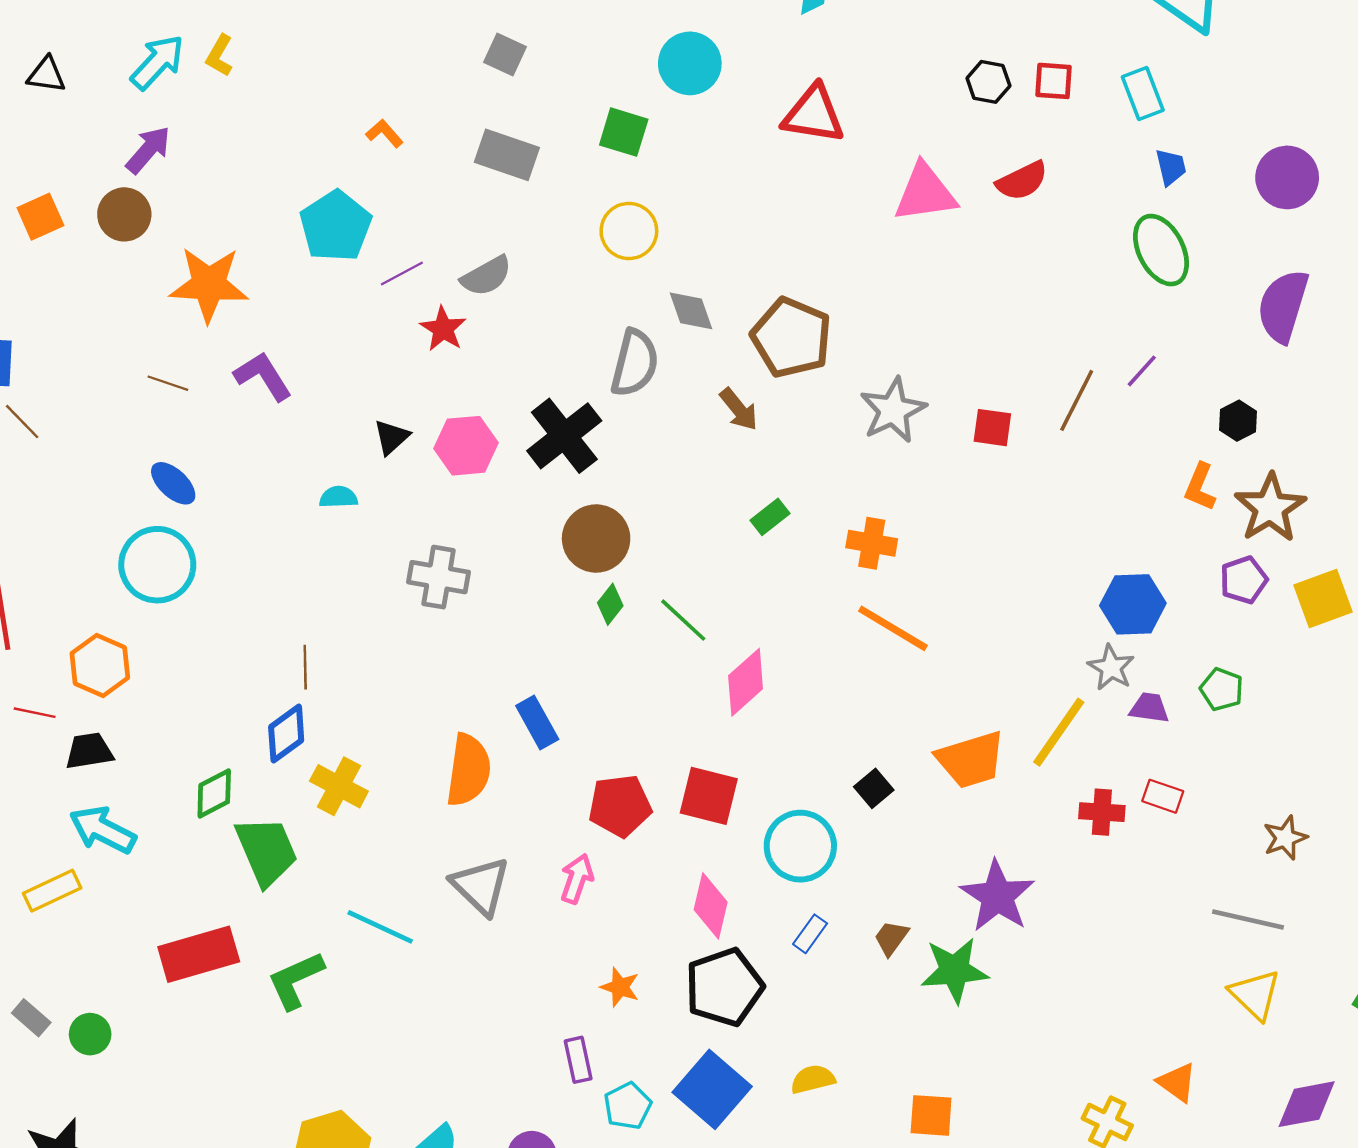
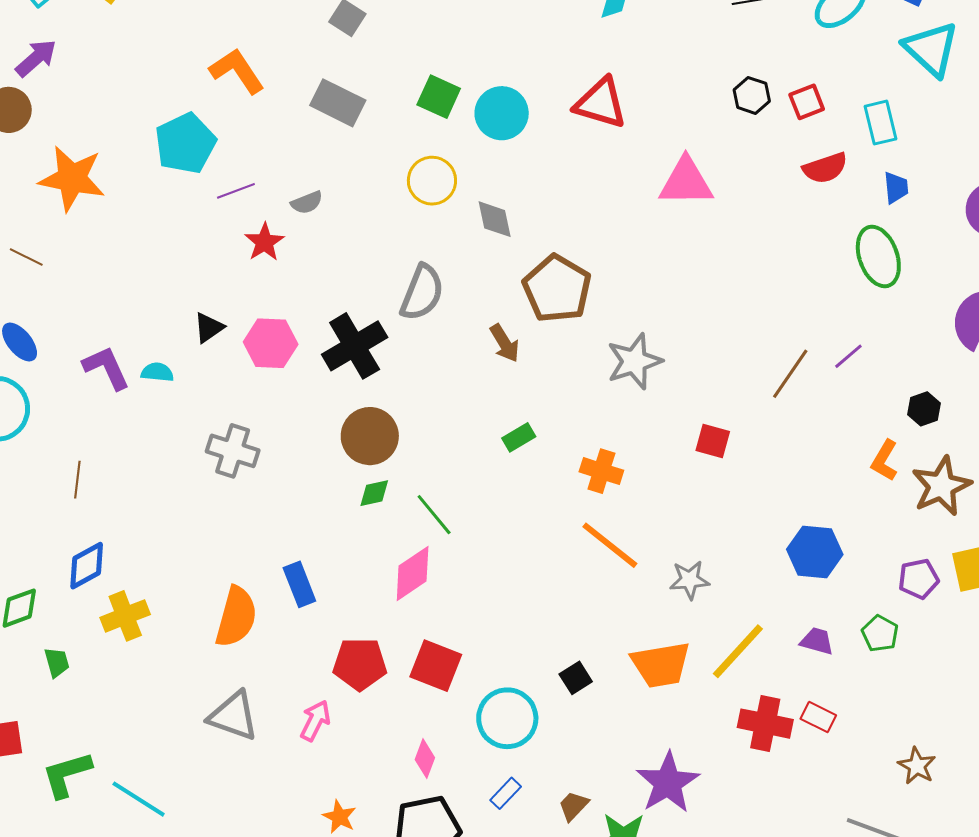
cyan circle: (690, 63) -> (502, 113), moved
red square: (1053, 81) -> (807, 102), turned -33
orange L-shape: (384, 133) -> (237, 71), size x1.8
red semicircle: (1022, 181) -> (825, 168), moved
gray semicircle: (486, 276) -> (307, 203), size x0.7
gray diamond: (691, 311) -> (495, 219), moved
purple L-shape: (263, 376) -> (106, 368), moved
red square: (992, 428) -> (713, 441), moved
purple pentagon: (1244, 580) -> (919, 579), moved
green diamond: (610, 604) -> (374, 493), turned 32
brown line: (305, 667) -> (77, 480), moved
gray star: (1111, 668) -> (690, 580), moved, turned 30
pink diamond: (746, 682) -> (413, 573), moved
yellow cross: (339, 786) -> (125, 616), turned 33
red cross: (1102, 812) -> (765, 724), size x1.4
brown star: (1285, 838) -> (917, 766), turned -30
green trapezoid: (266, 851) -> (57, 662), size x0.5
gray triangle: (481, 886) -> (233, 716), turned -32
pink diamond: (711, 906) -> (425, 759), size x0.7
cyan line: (380, 927) -> (139, 799), moved

